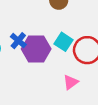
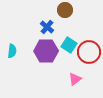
blue cross: (18, 41) -> (47, 27), moved

